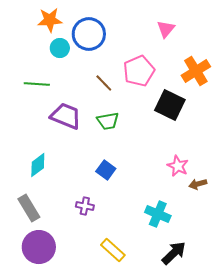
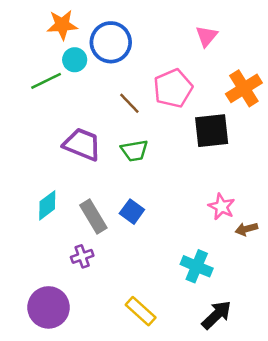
green line: (37, 84) -> (46, 81), moved, turned -30
black square: (170, 105) -> (212, 131), turned -32
purple cross: (85, 206) -> (82, 256), moved, turned -30
gray rectangle: (29, 208) -> (93, 217), moved

